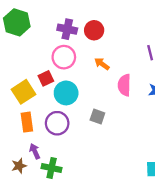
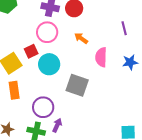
gray square: (97, 116) -> (77, 85), size x1.6
purple circle: (57, 123) -> (43, 107), moved
purple arrow: (35, 151) -> (57, 125), moved, turned 48

